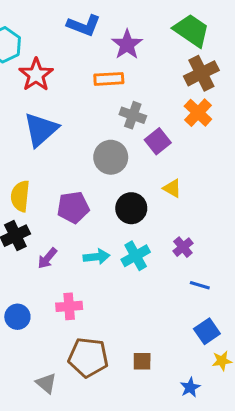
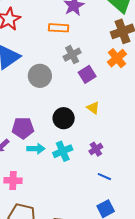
gray cross: (133, 115) -> (72, 55), turned 36
gray circle: (111, 157) -> (40, 76), moved
purple pentagon: (73, 207) -> (23, 128), moved

